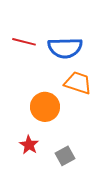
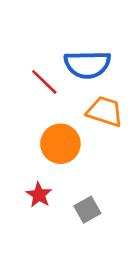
red line: (24, 42) -> (44, 82), moved, turned 30

